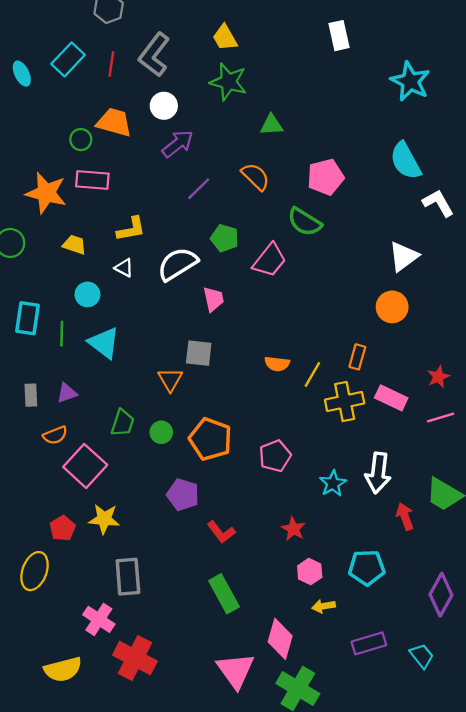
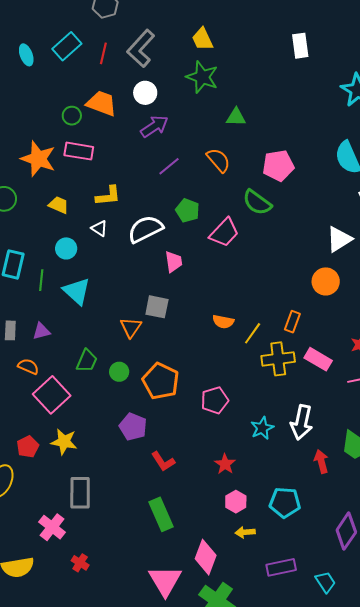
orange semicircle: (55, 435) -> (28, 367), turned -140
red cross: (135, 658) -> (80, 563), size x0.5

